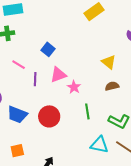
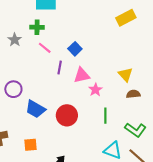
yellow triangle: (109, 62) -> (125, 74), moved
pink line: (19, 65) -> (45, 48), moved
purple line: (35, 79) -> (60, 68), moved

